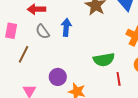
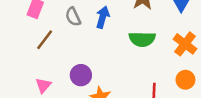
green semicircle: (104, 60) -> (142, 39), moved

